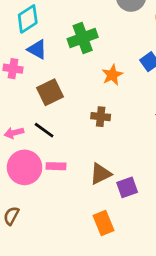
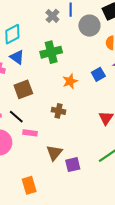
pink rectangle: (56, 166) -> (30, 133), moved
brown triangle: (101, 174) -> (54, 153), turned -30
orange rectangle: (104, 223) -> (29, 185), moved

